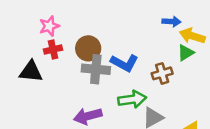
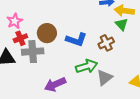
green triangle: (186, 53) -> (121, 24), turned -32
gray cross: (96, 69) -> (33, 52), moved

